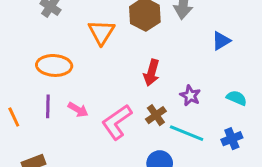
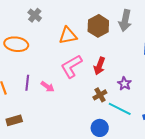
orange triangle: (101, 32) -> (68, 35), turned 42
orange ellipse: (54, 65) -> (16, 44), moved
pink L-shape: (117, 122) -> (71, 66), moved

